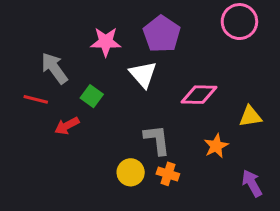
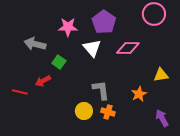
gray arrow: (54, 68) -> (35, 44), turned -40
pink diamond: (199, 95) -> (128, 48), moved
red line: (36, 99) -> (20, 92), moved

